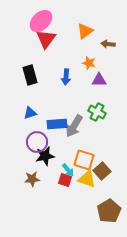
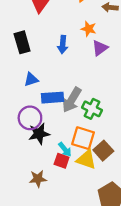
purple triangle: (99, 80) -> (100, 48), turned -35
green cross: (97, 112) -> (92, 109), moved
blue triangle: (30, 113) -> (31, 80), moved
brown star: (32, 179) -> (38, 179), moved

